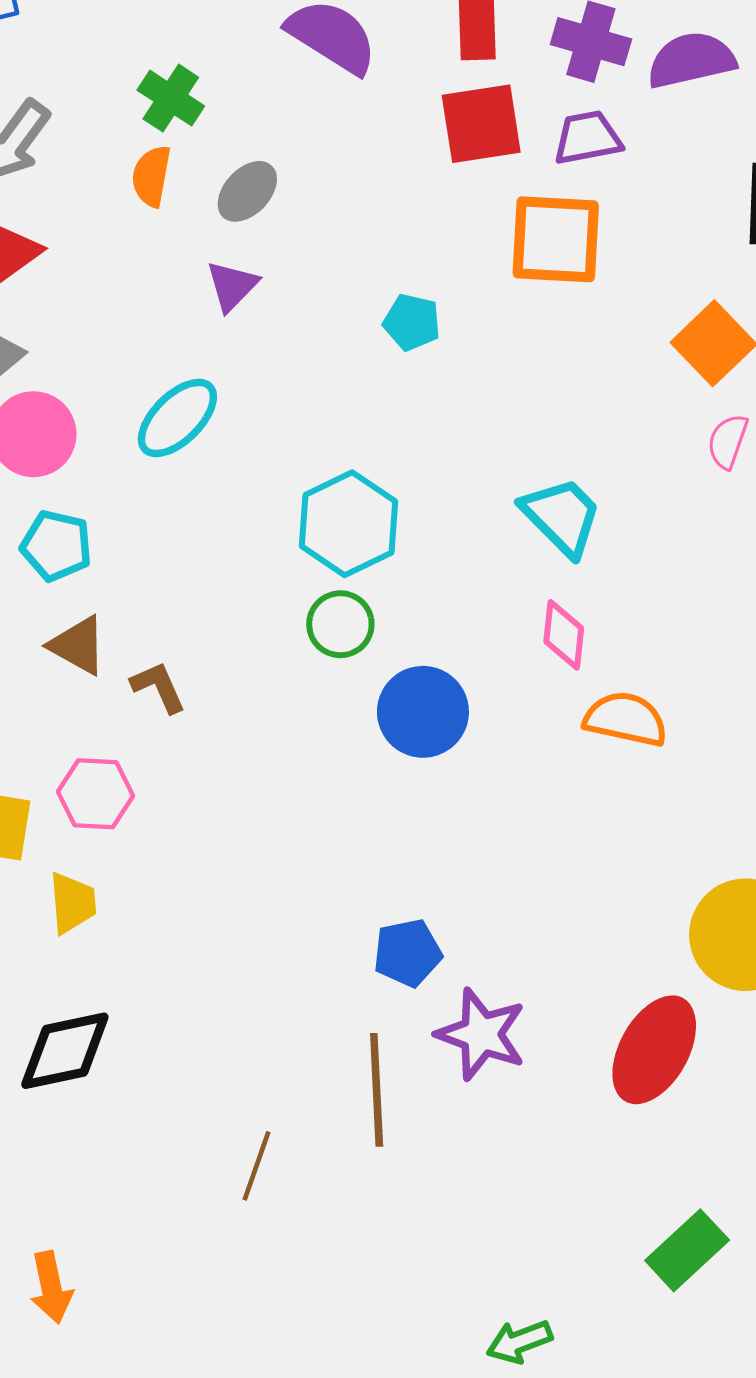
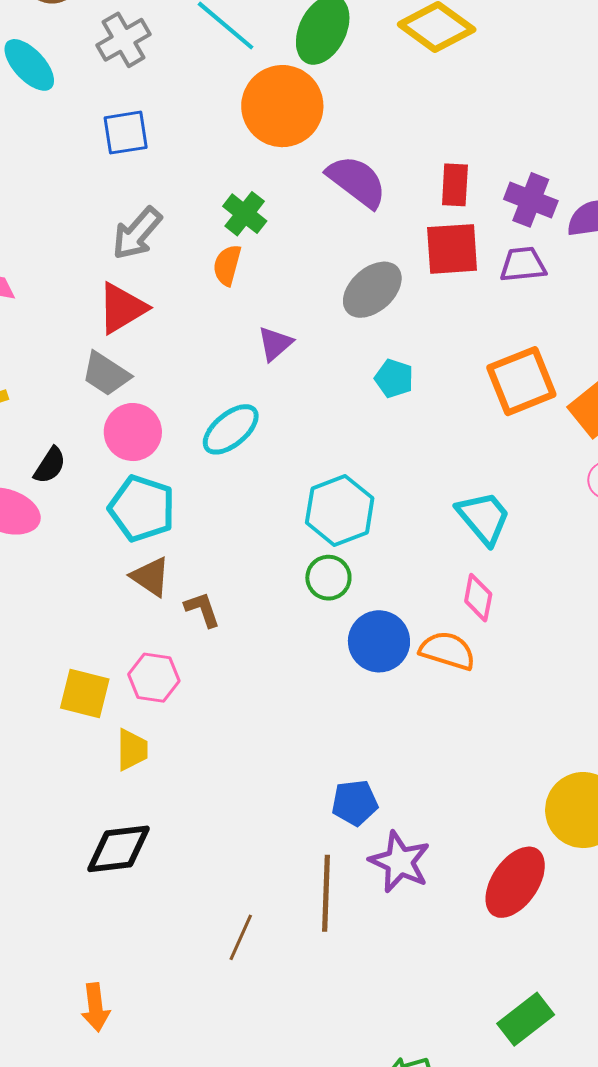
gray ellipse: (247, 191) -> (372, 290), moved, size x1.4
orange square: (556, 239) -> (521, 381), moved, turned -30
cyan pentagon: (56, 546) -> (142, 508), size x1.4
orange semicircle: (626, 719) -> (447, 651), moved

